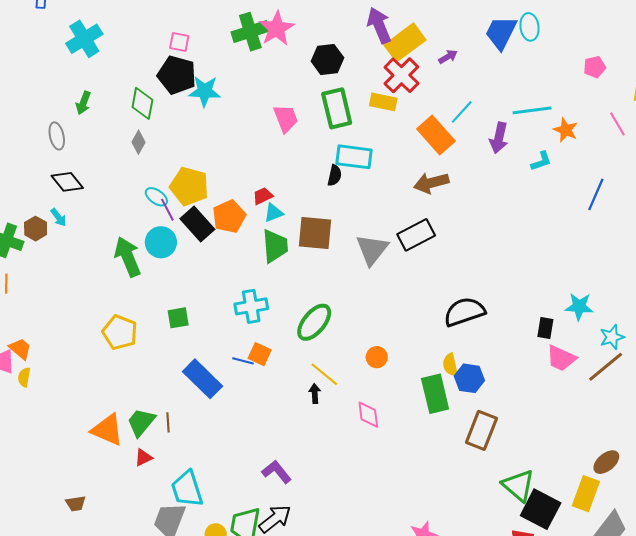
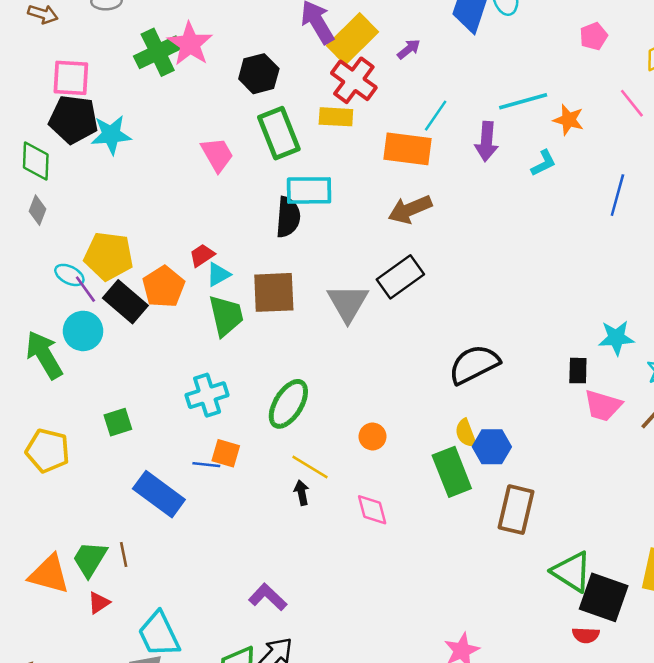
pink square: (179, 42) -> (71, 78), size x1.5
orange rectangle: (436, 135) -> (407, 149), turned -33
black semicircle: (335, 175) -> (288, 217), size x1.5

